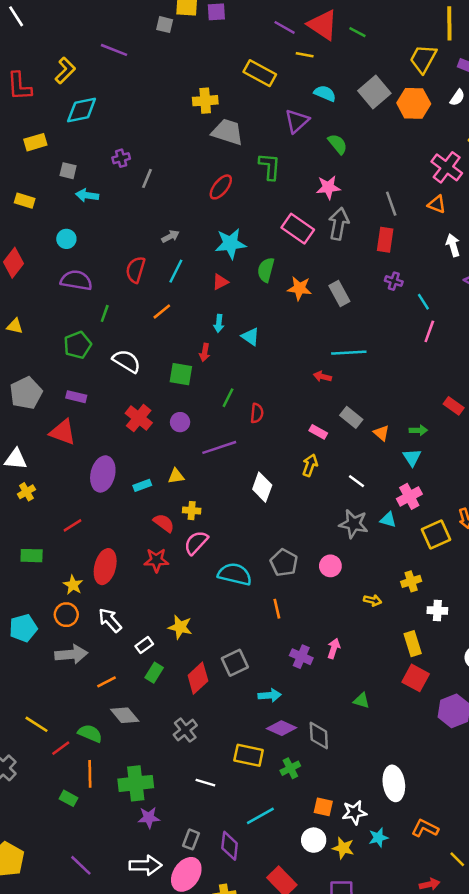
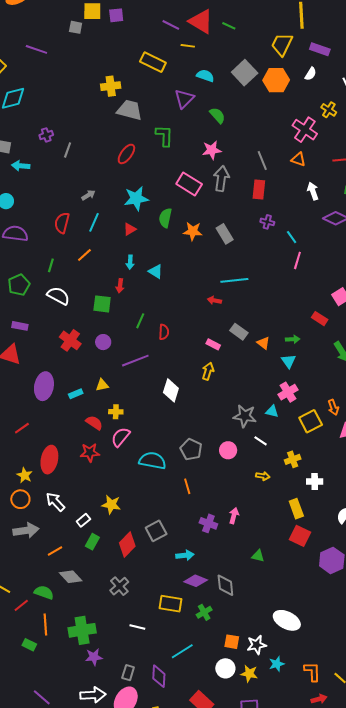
green line: (105, 313) -> (51, 265), moved
white line: (356, 481) -> (261, 441), moved
white ellipse: (394, 783) -> (287, 620), turned -52
orange L-shape: (425, 828) -> (312, 672), moved, turned 65

